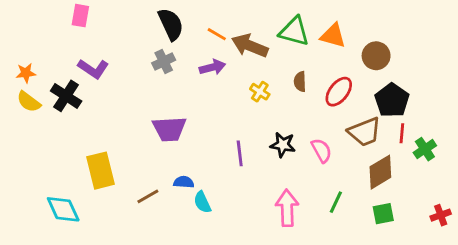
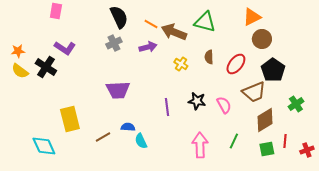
orange triangle: (333, 36) -> (252, 17), moved, turned -42
red line: (402, 133) -> (285, 141), moved

